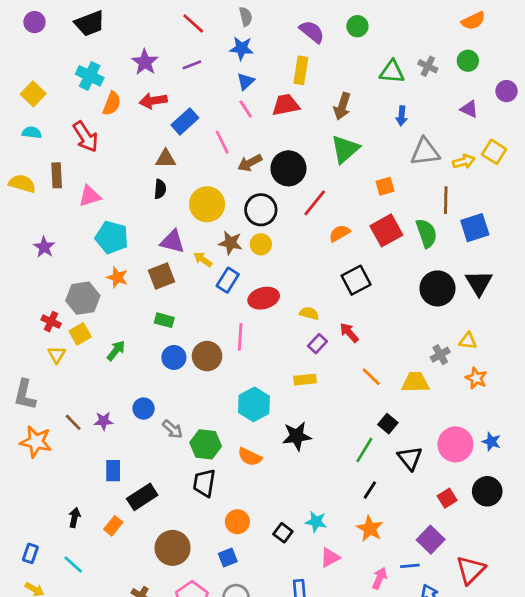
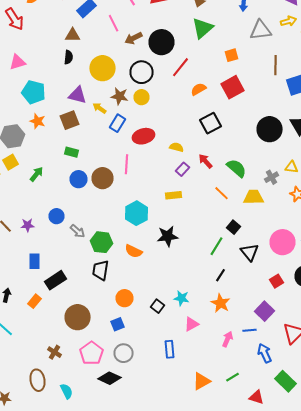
yellow arrow: (464, 161) -> (288, 21), moved
green semicircle: (426, 233) -> (236, 168), moved, turned -30

